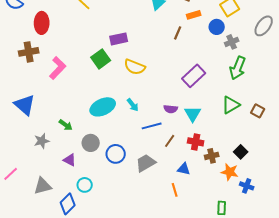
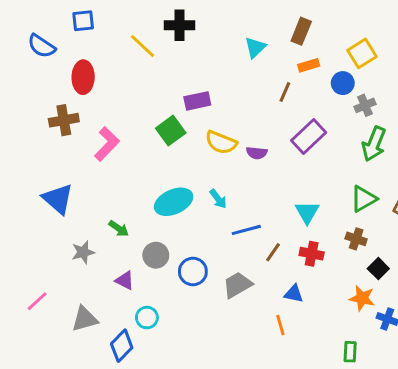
purple rectangle: (194, 76) -> (309, 137), moved
purple semicircle: (171, 109) -> (257, 153), moved
brown cross: (212, 156) -> (356, 239), moved, turned 32

